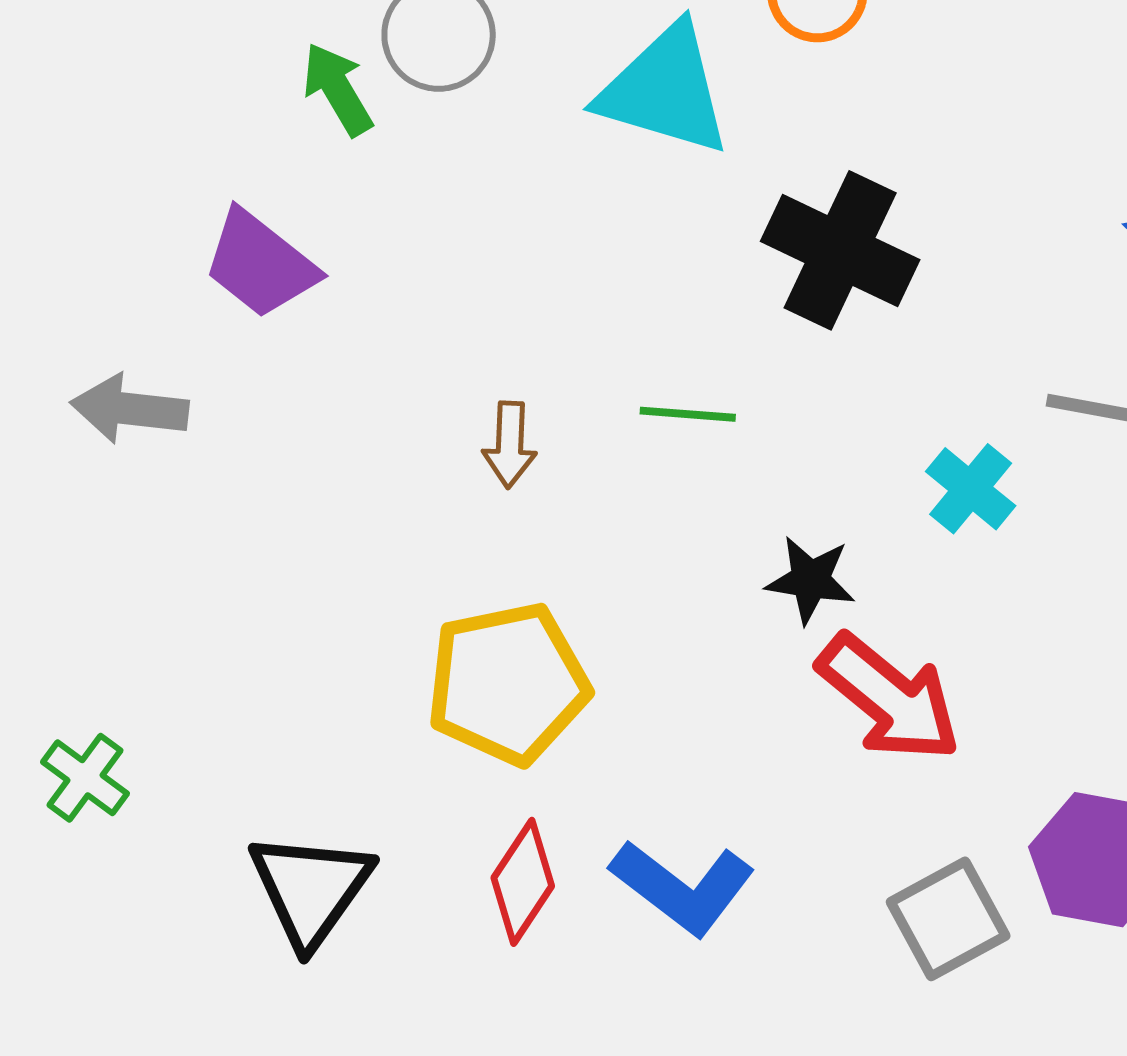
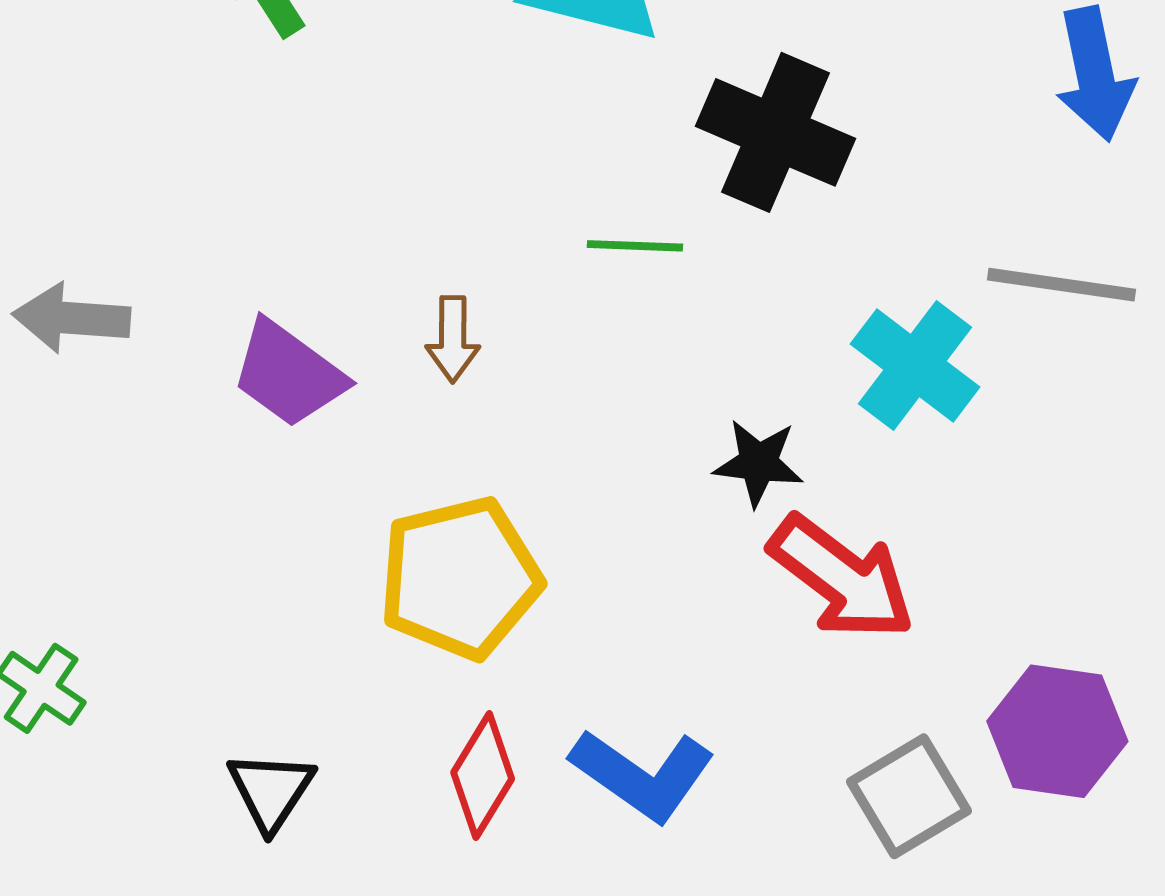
purple trapezoid: (260, 264) -> (289, 374), moved
green line: (688, 414) -> (635, 246), moved
cyan cross: (971, 489) -> (915, 366), size x1.4
black triangle: (311, 889) -> (271, 791), size x0.7

